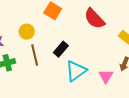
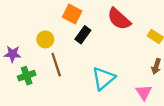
black rectangle: (61, 49) -> (83, 35), moved
pink triangle: (106, 76) -> (144, 92), moved

